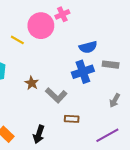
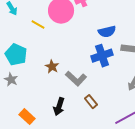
brown rectangle: (72, 119) -> (91, 102), turned 48
black arrow: (39, 134) -> (59, 107), moved

